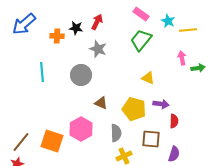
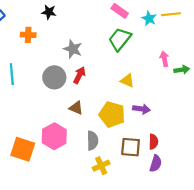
red arrow: (97, 22) -> (79, 75), moved
black star: (76, 28) -> (49, 12), moved
yellow line: (188, 30) -> (171, 14), moved
red semicircle: (174, 121) -> (153, 142), moved

